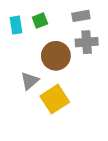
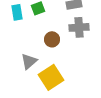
brown circle: (56, 56) -> (52, 39), size x0.6

